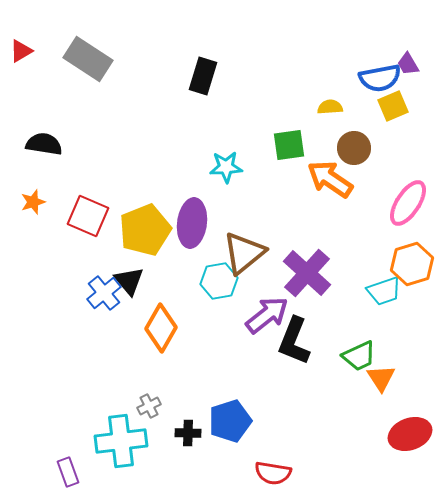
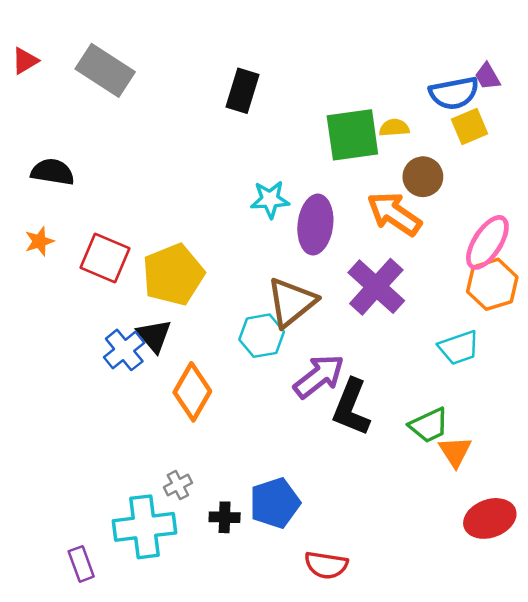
green square: (289, 145) -> (352, 135), moved, size x1.4
purple ellipse: (192, 223) -> (315, 225), moved
orange hexagon: (412, 264) -> (492, 284), moved
purple cross: (307, 273) -> (376, 287), moved

